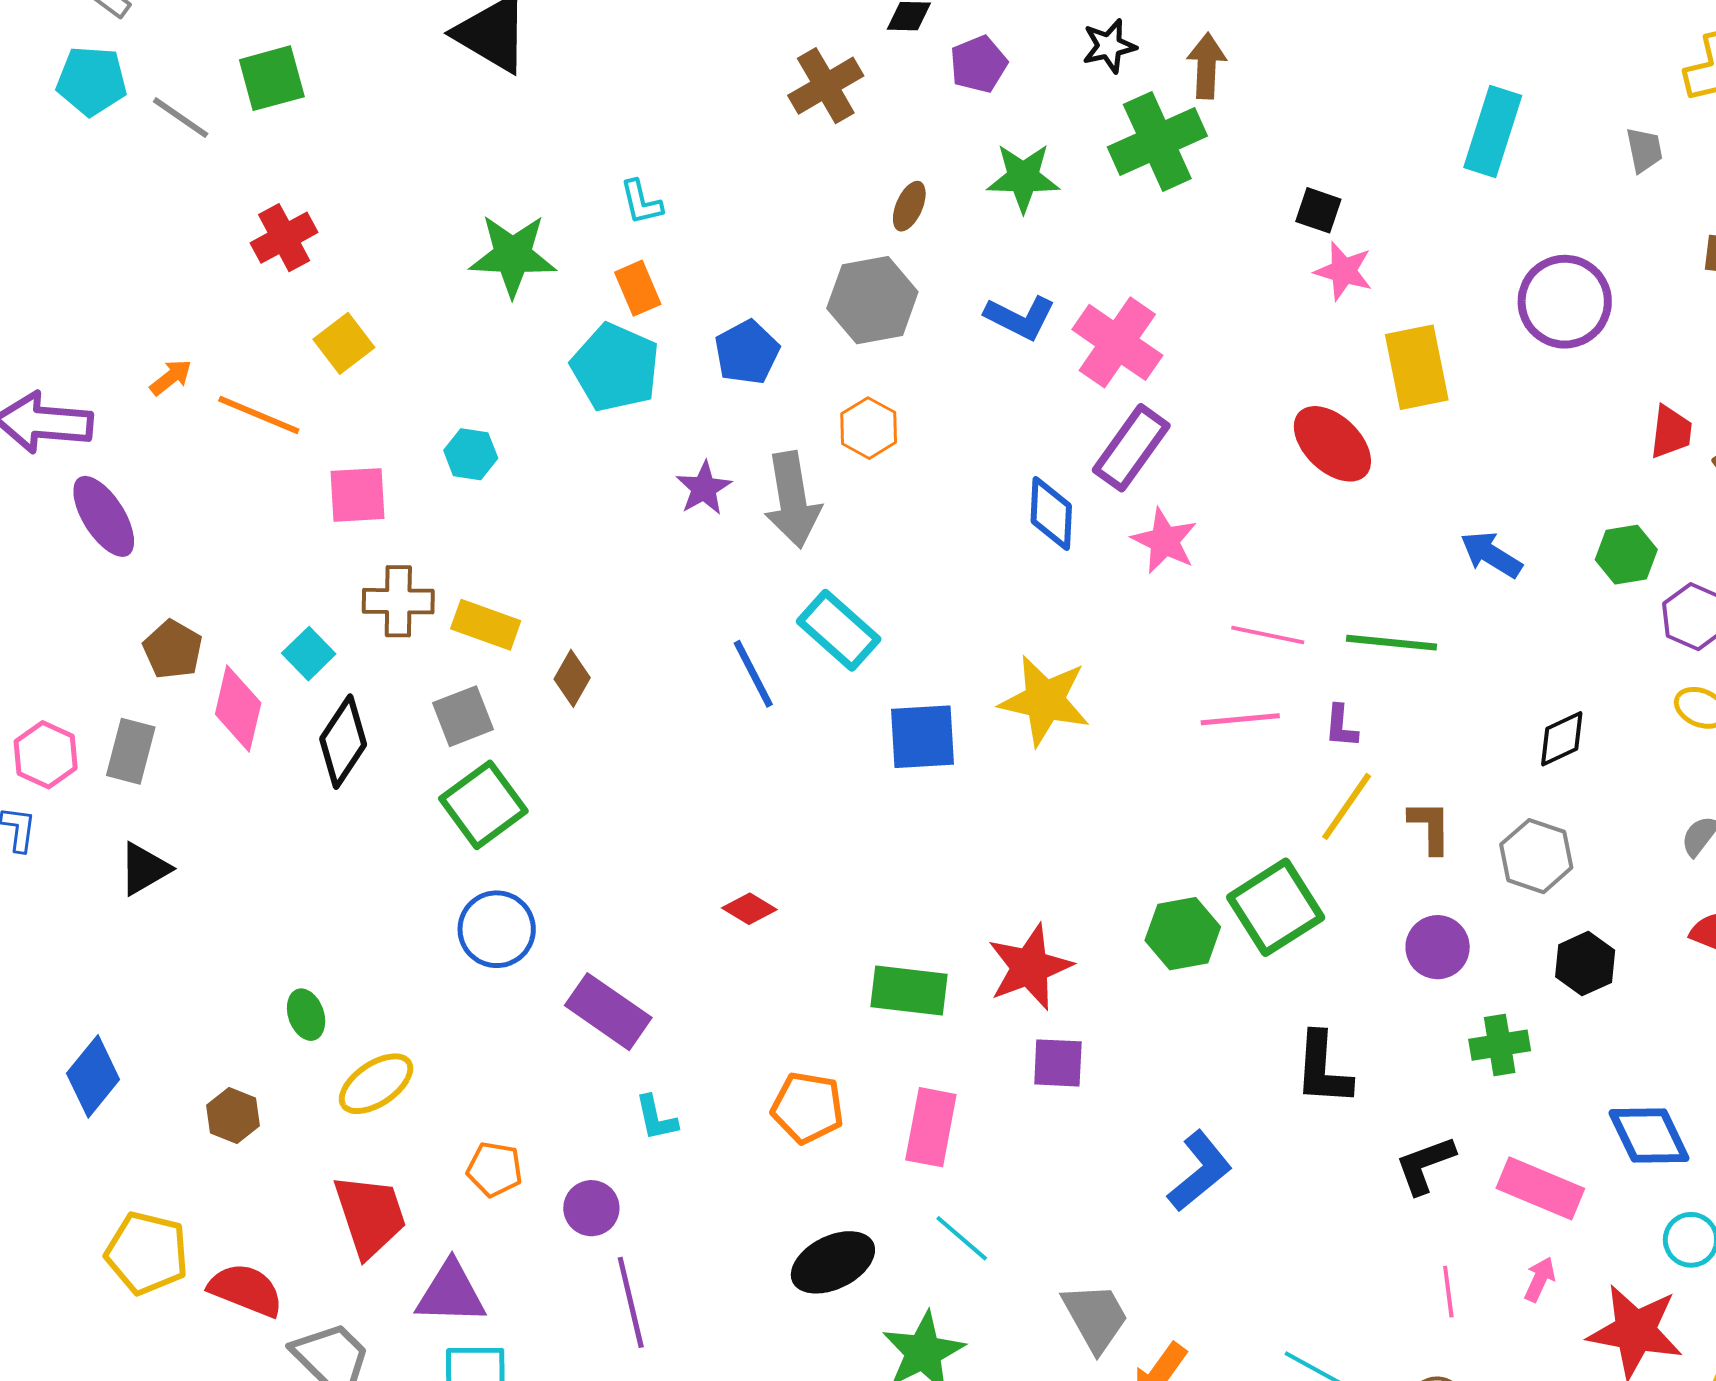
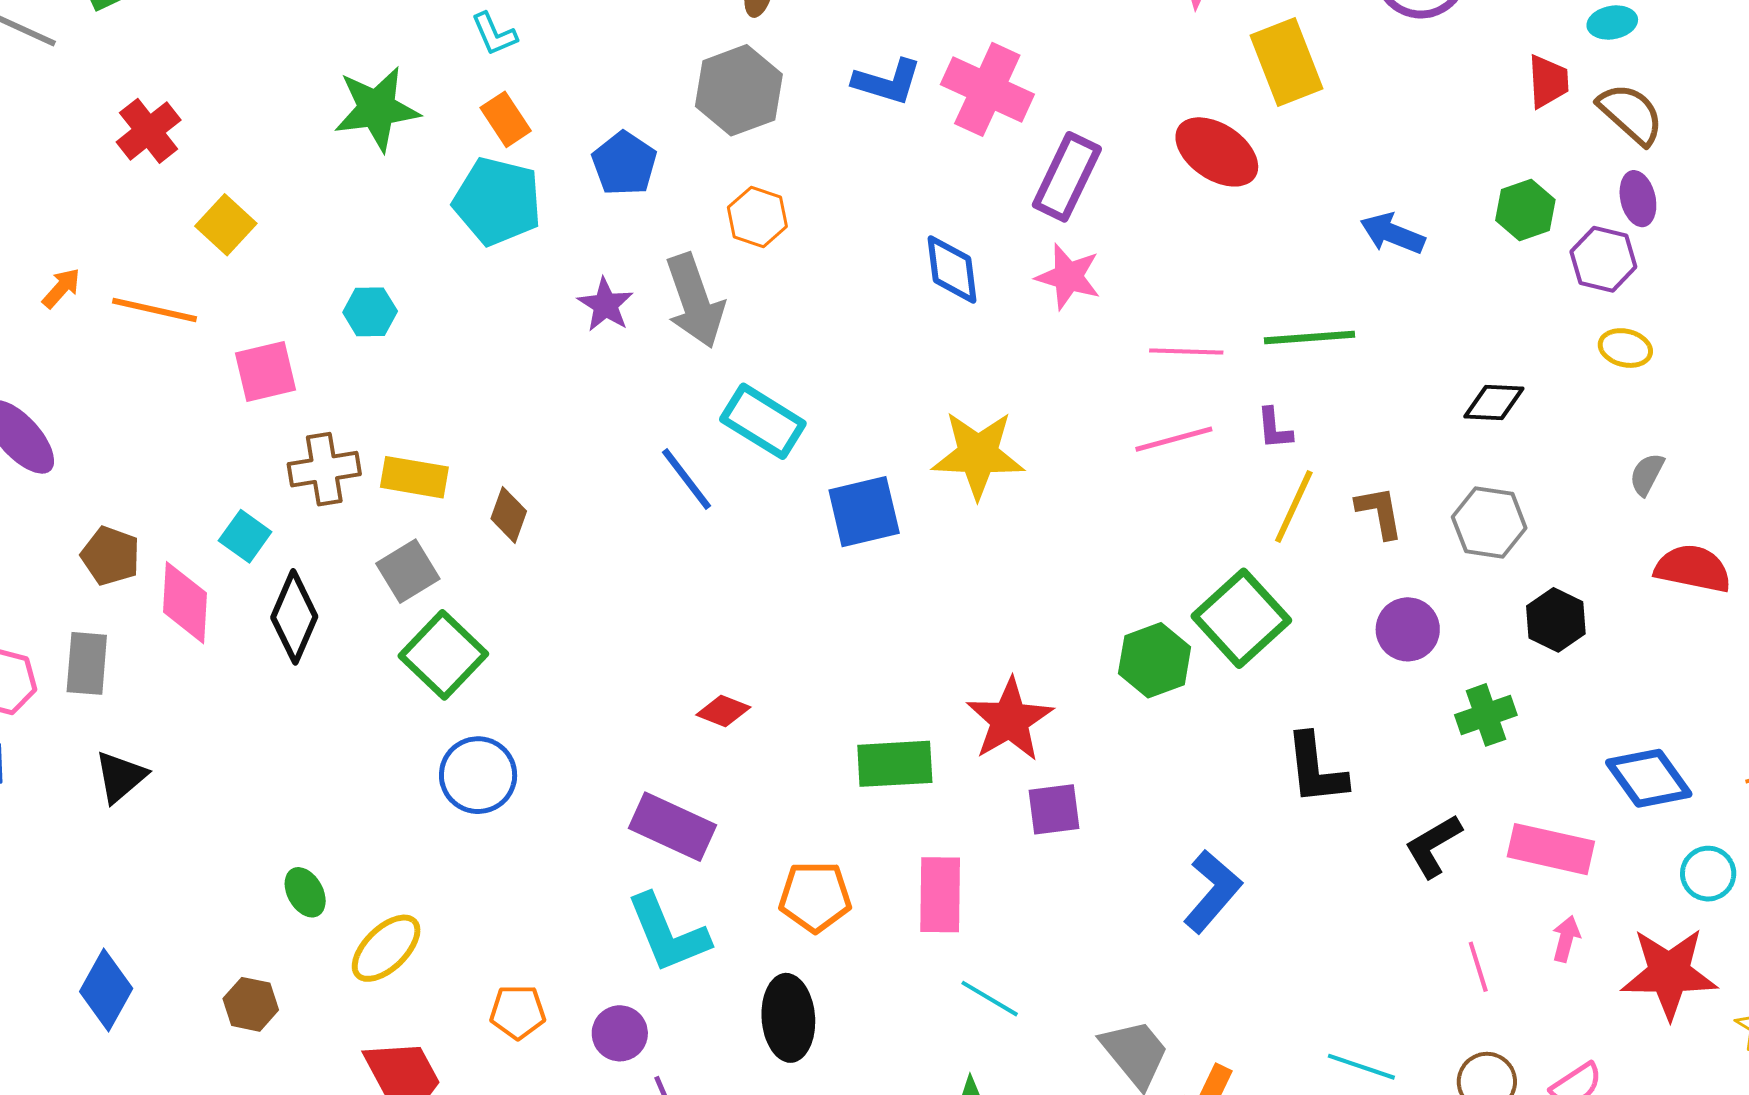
purple rectangle: (1131, 448) -> (1067, 177), moved
black diamond: (1562, 739) -> (1494, 403), turned 38
purple rectangle: (608, 1012) -> (672, 827), moved
cyan L-shape: (656, 1118) -> (668, 933), size x1.8
black ellipse: (833, 1262) -> (788, 1018), moved, turned -58

